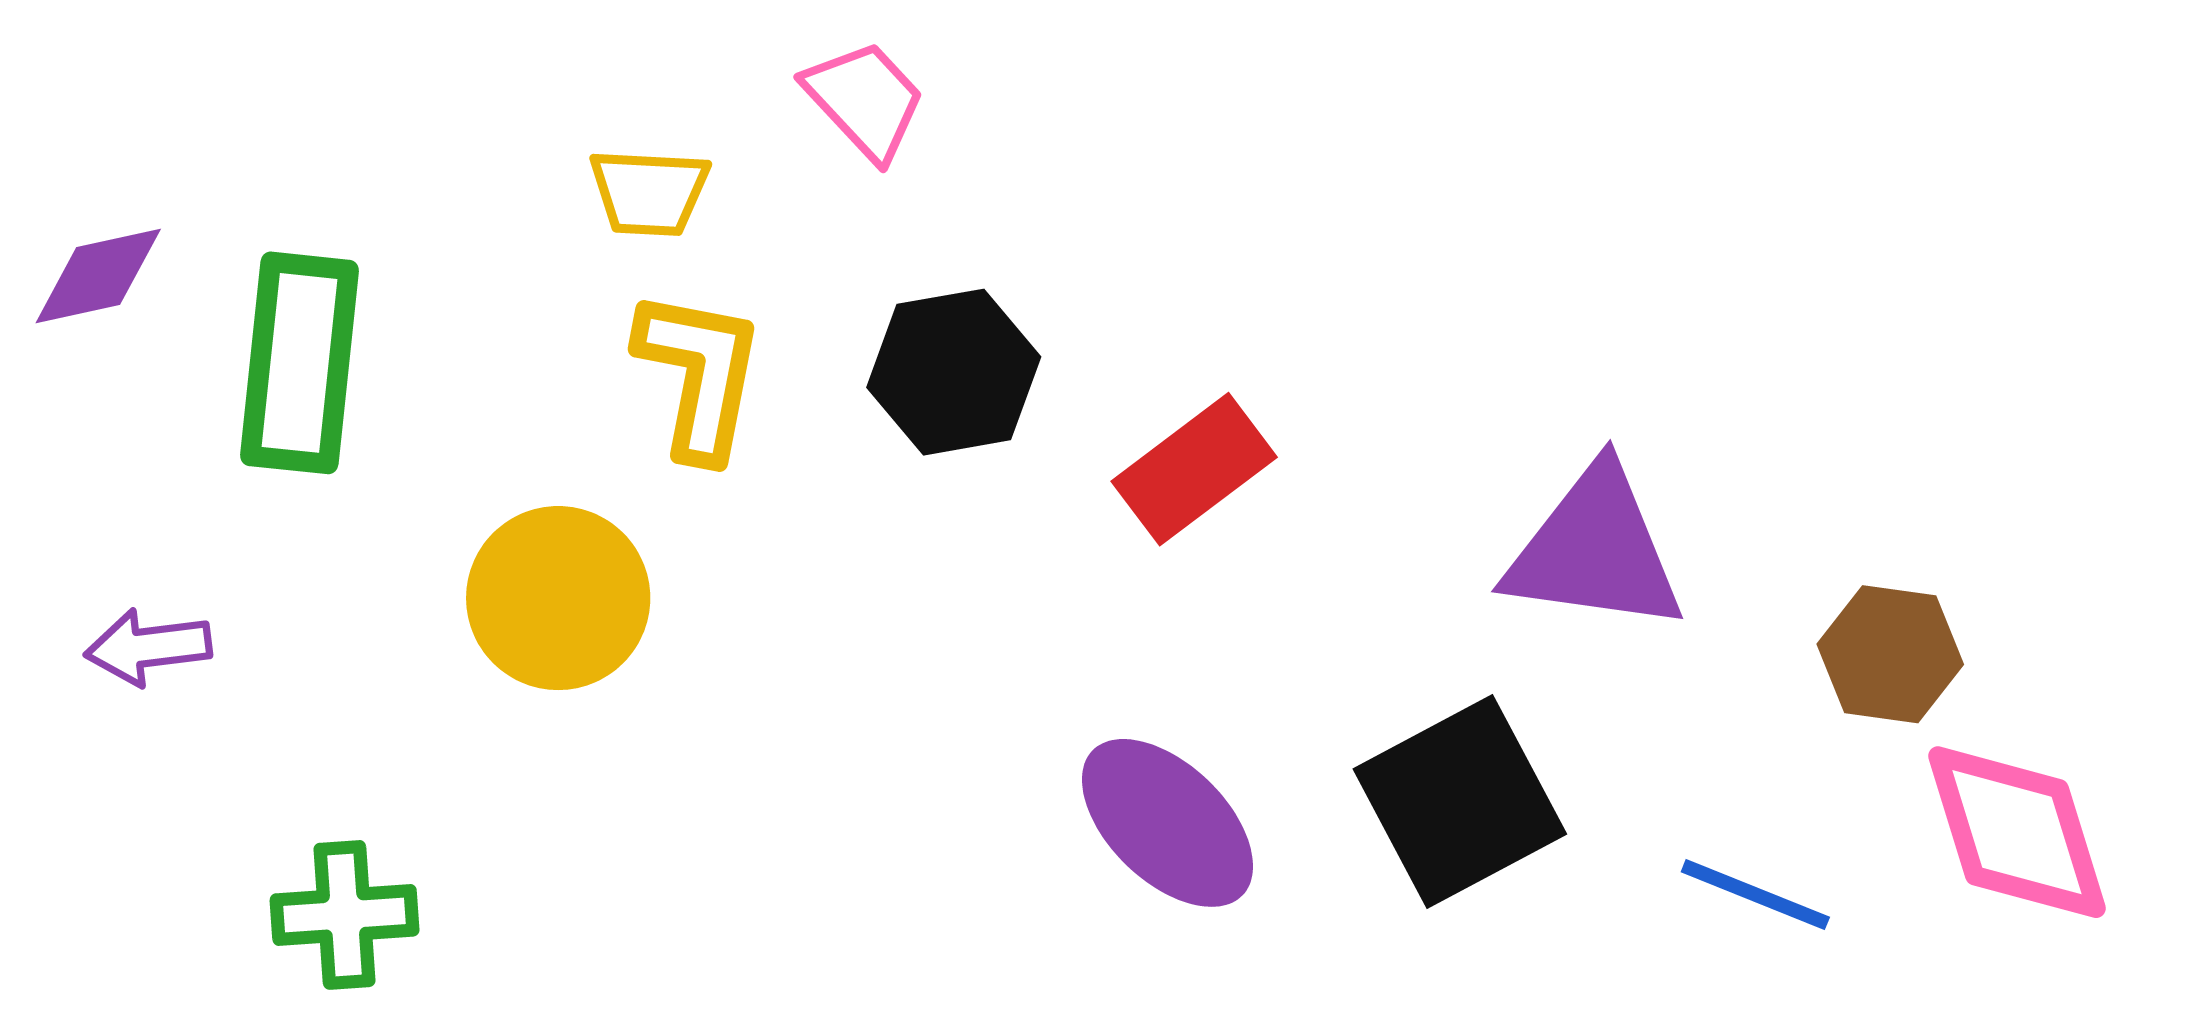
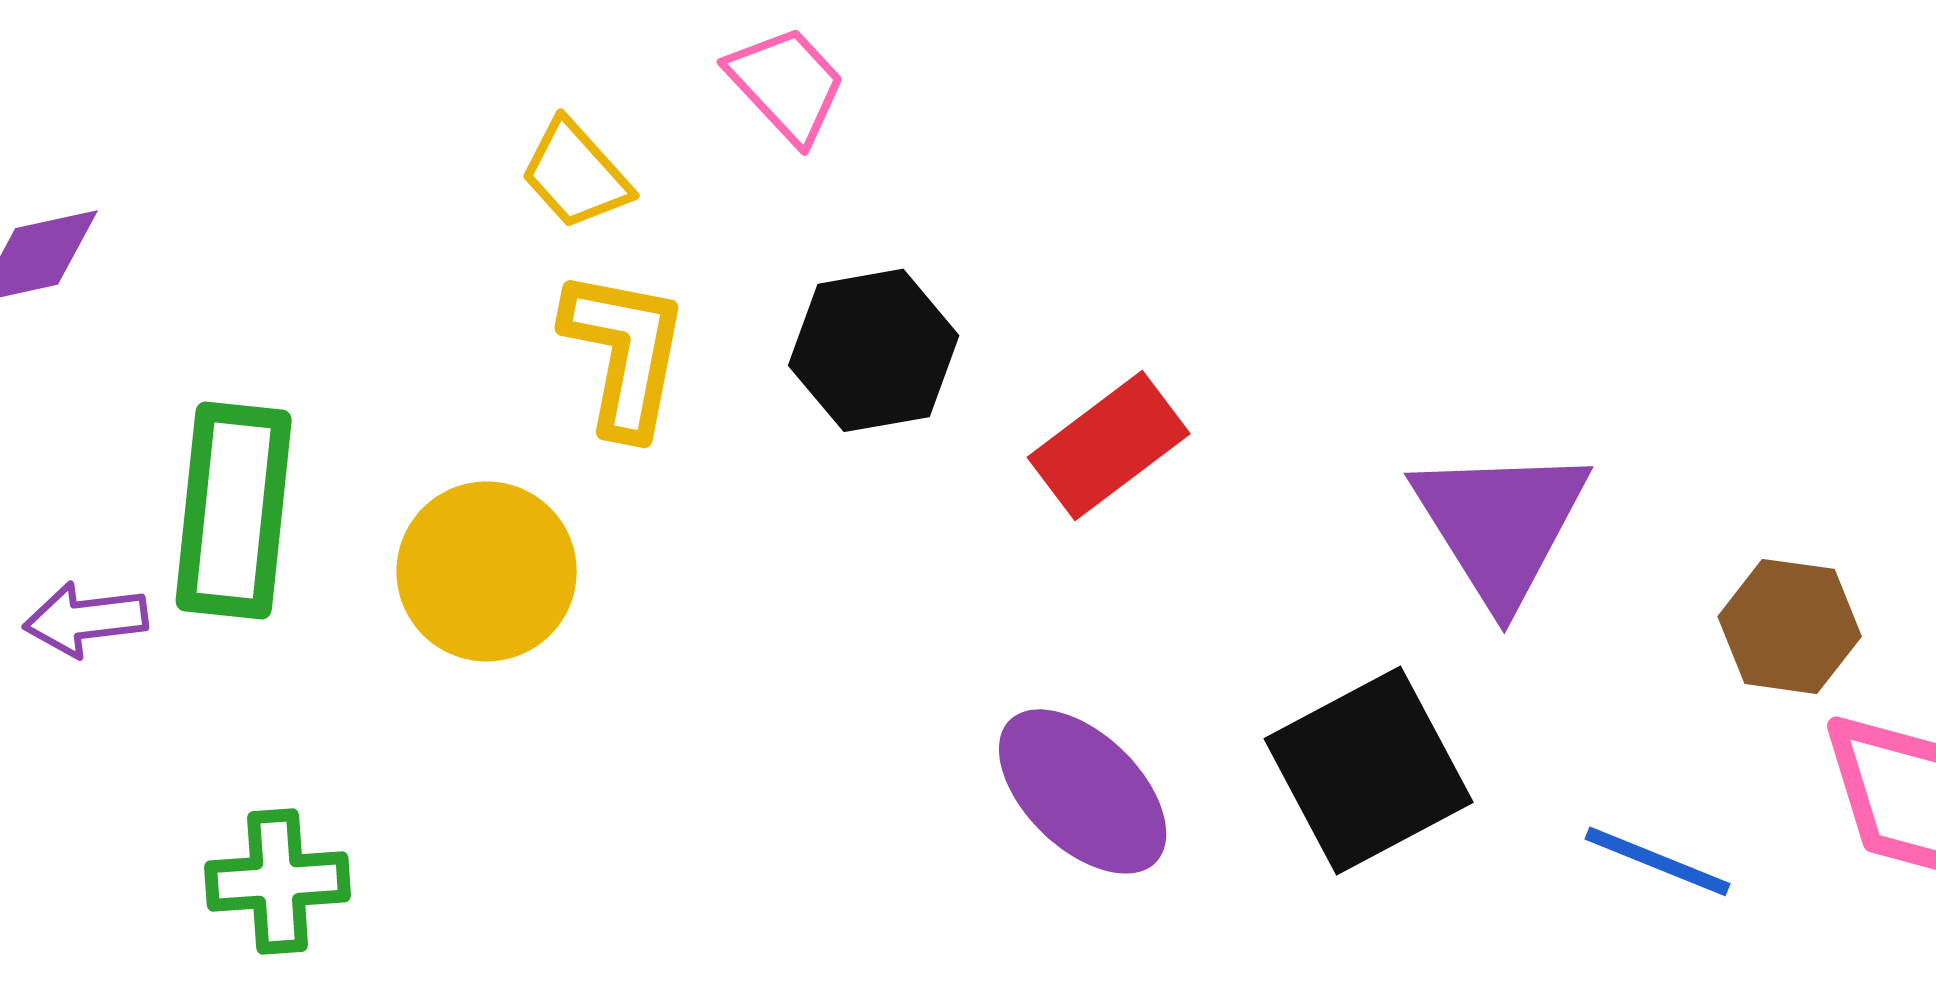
yellow trapezoid: (649, 192) -> (576, 174), turned 45
green rectangle: (300, 363) -> (234, 510), moved
purple triangle: (1595, 550) -> (1501, 524), turned 50

